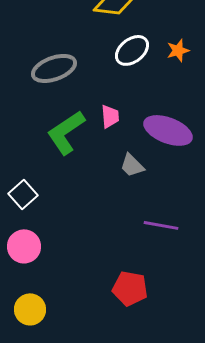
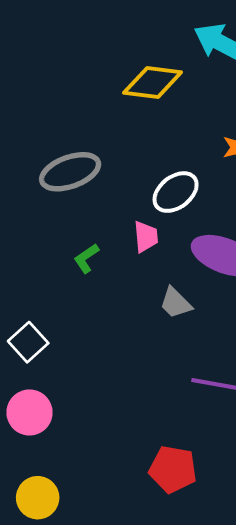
white ellipse: (132, 50) -> (176, 192), moved
green L-shape: (66, 132) -> (86, 258), size x0.5

